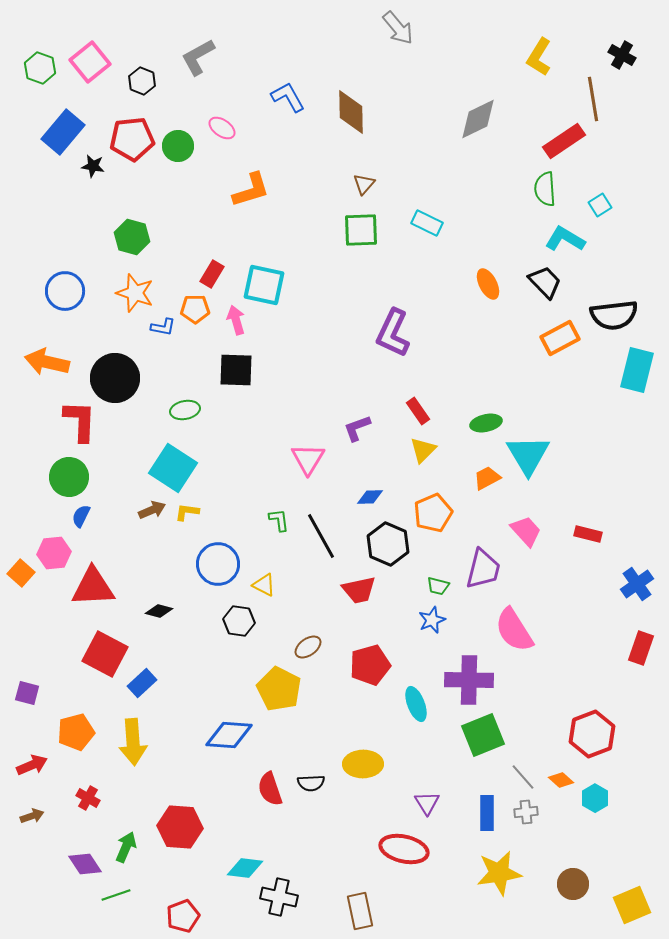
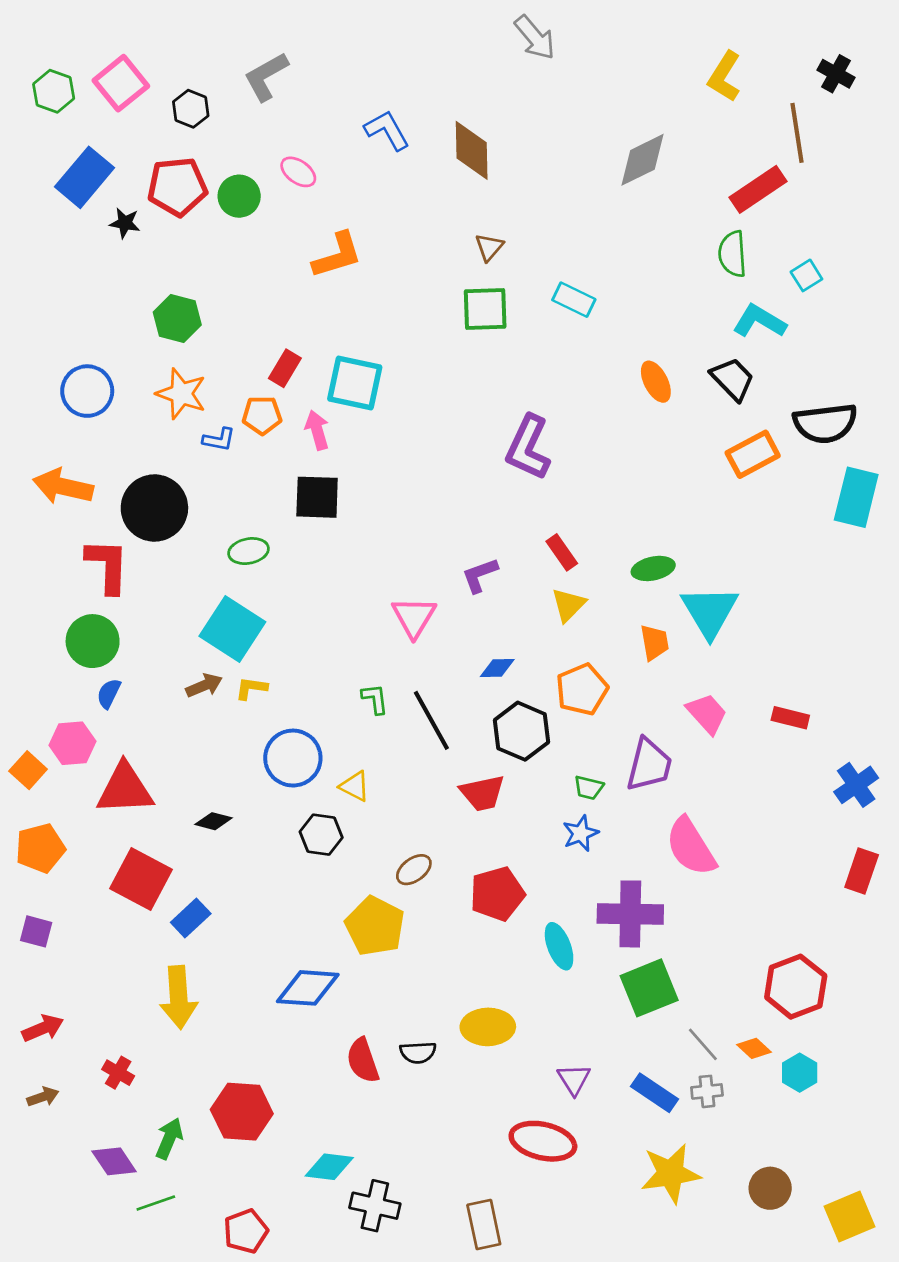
orange trapezoid: (487, 478) -> (655, 642), turned 108
orange pentagon: (76, 732) -> (40, 848), moved
blue rectangle: (487, 813) -> (655, 1093), turned -56

